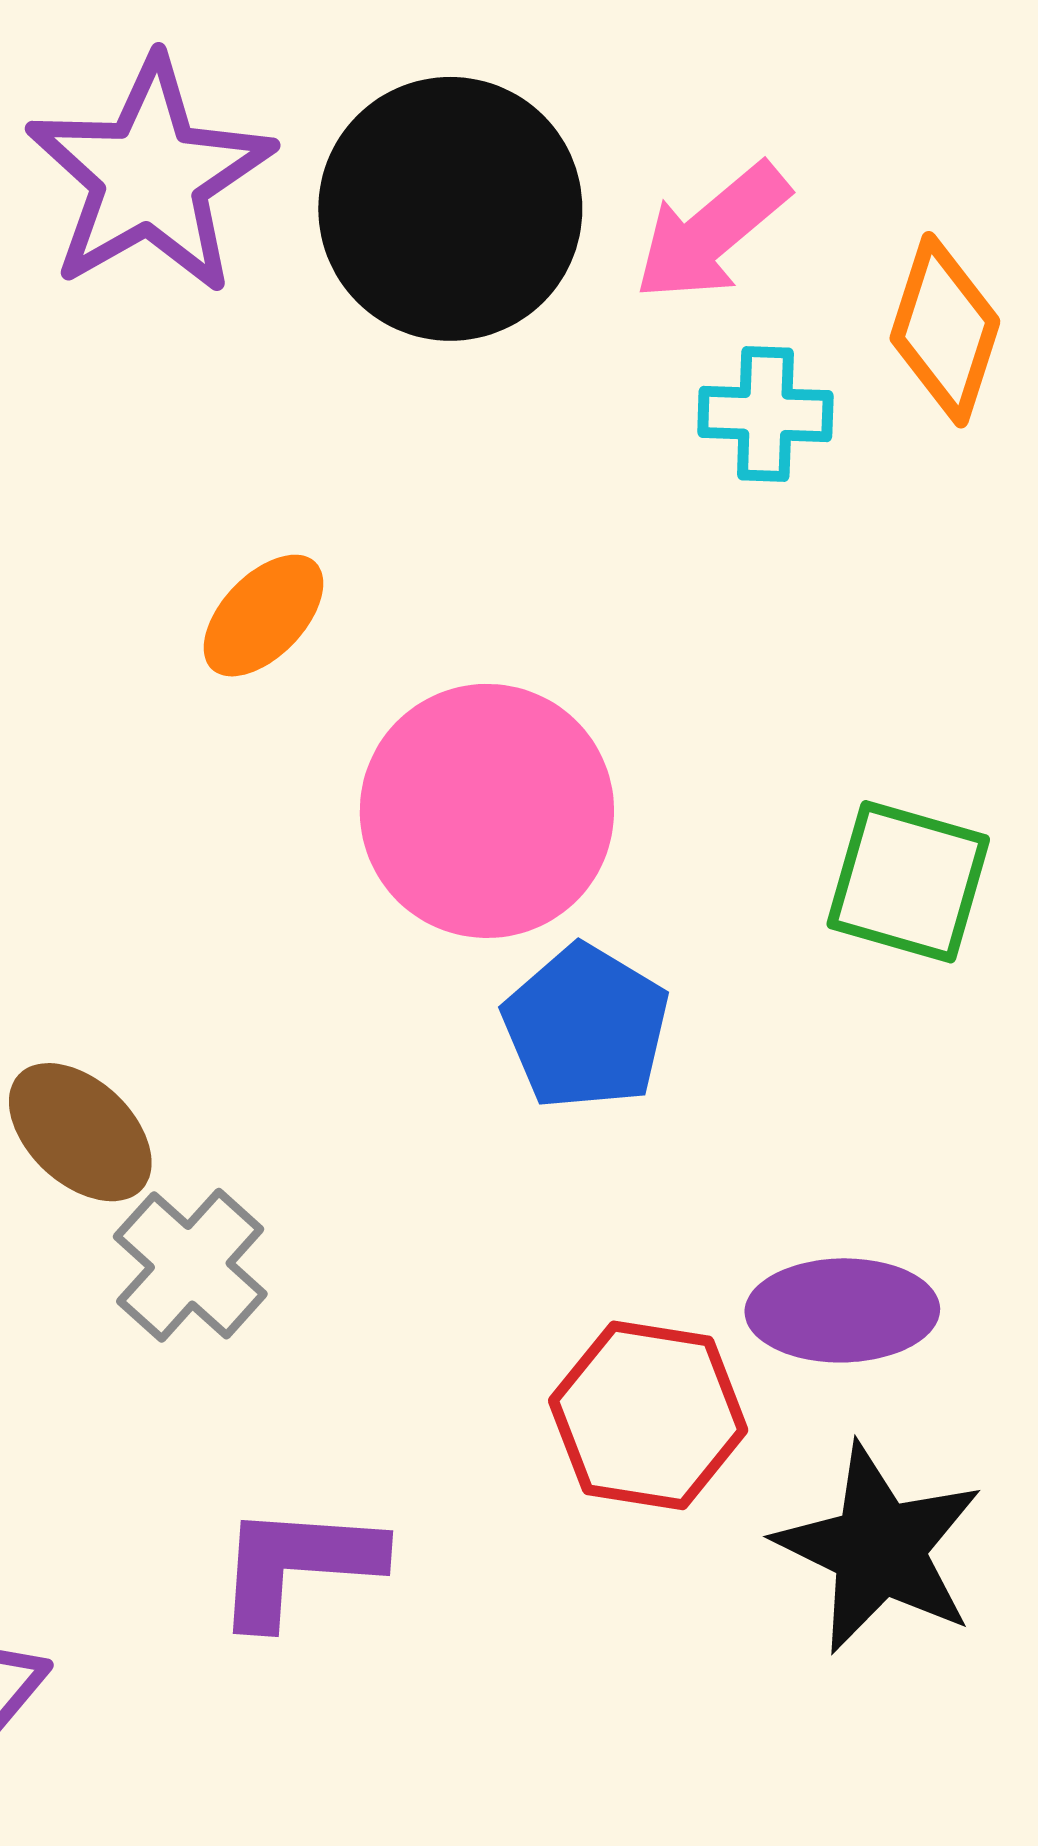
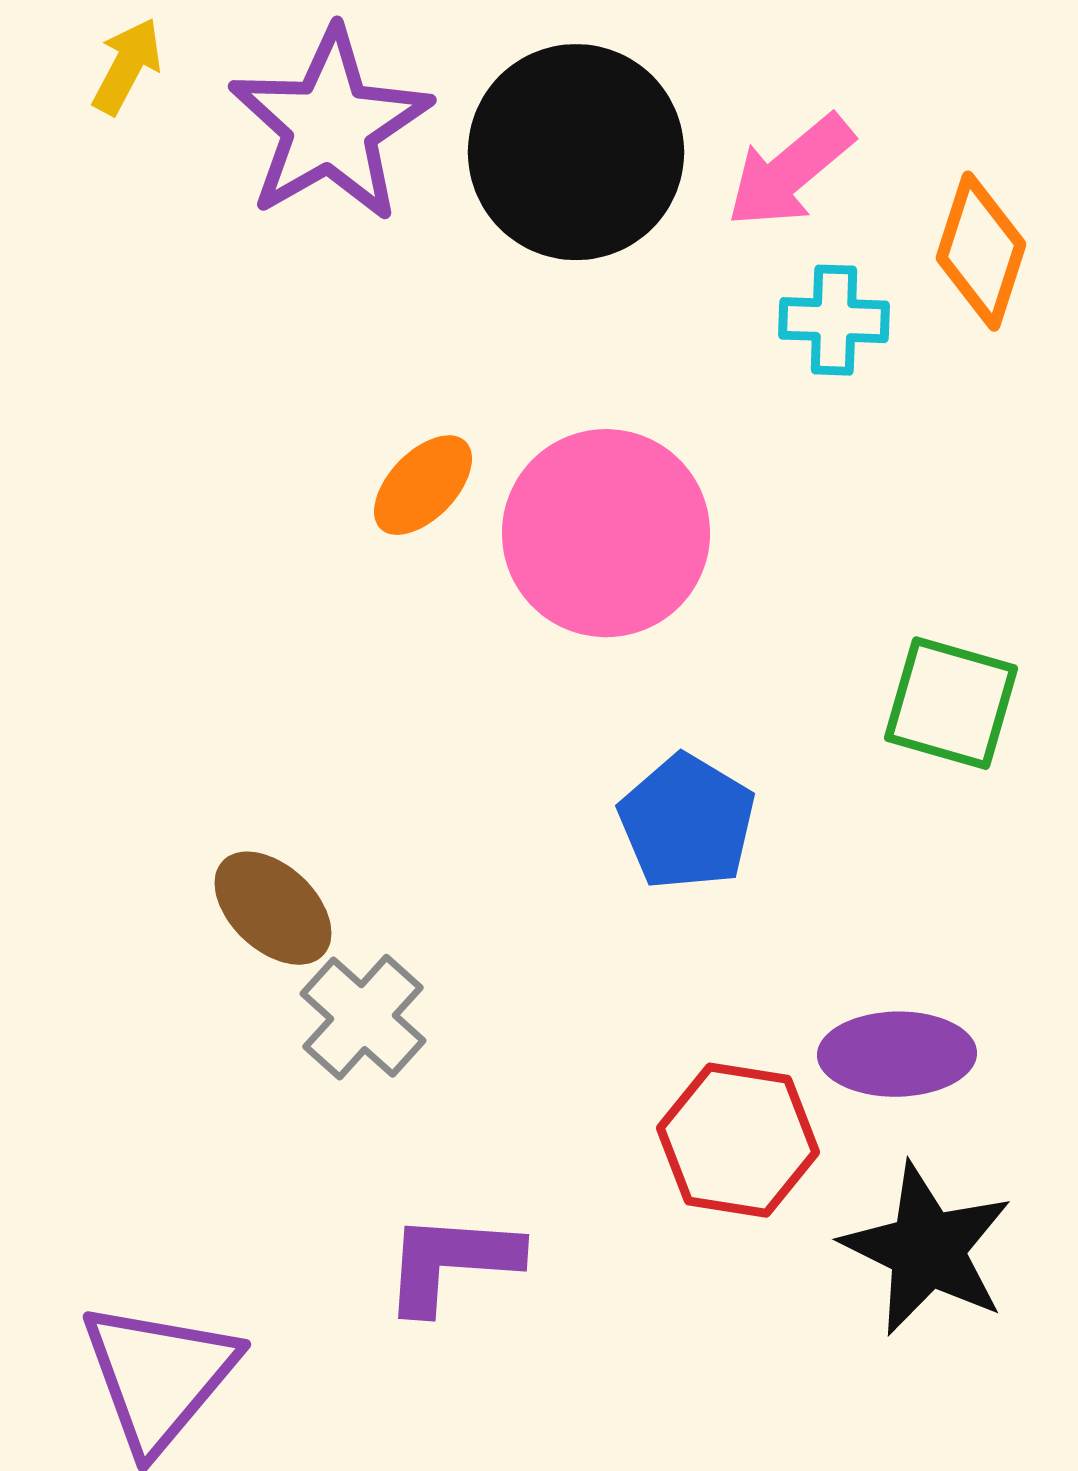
pink circle: (487, 811) -> (606, 533), moved

